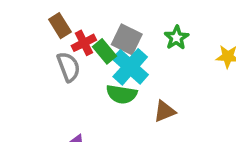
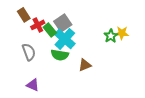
green star: (176, 38) -> (111, 36), moved
gray square: (127, 39) -> (63, 23), turned 30
gray semicircle: (69, 67) -> (29, 52), moved

